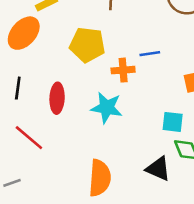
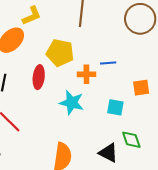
red ellipse: (57, 98) -> (39, 77), moved
cyan square: (173, 122) -> (115, 107), moved

